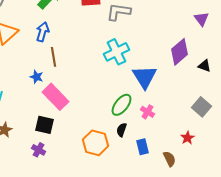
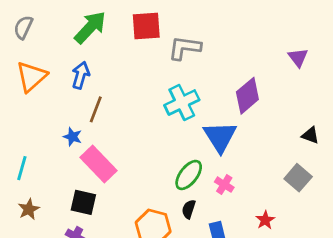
purple diamond: (180, 52) -> (247, 96), moved
brown line: (54, 57) -> (96, 109), turned 30
black triangle: (205, 66) -> (310, 135), moved
red star: (188, 138) -> (265, 220), moved

